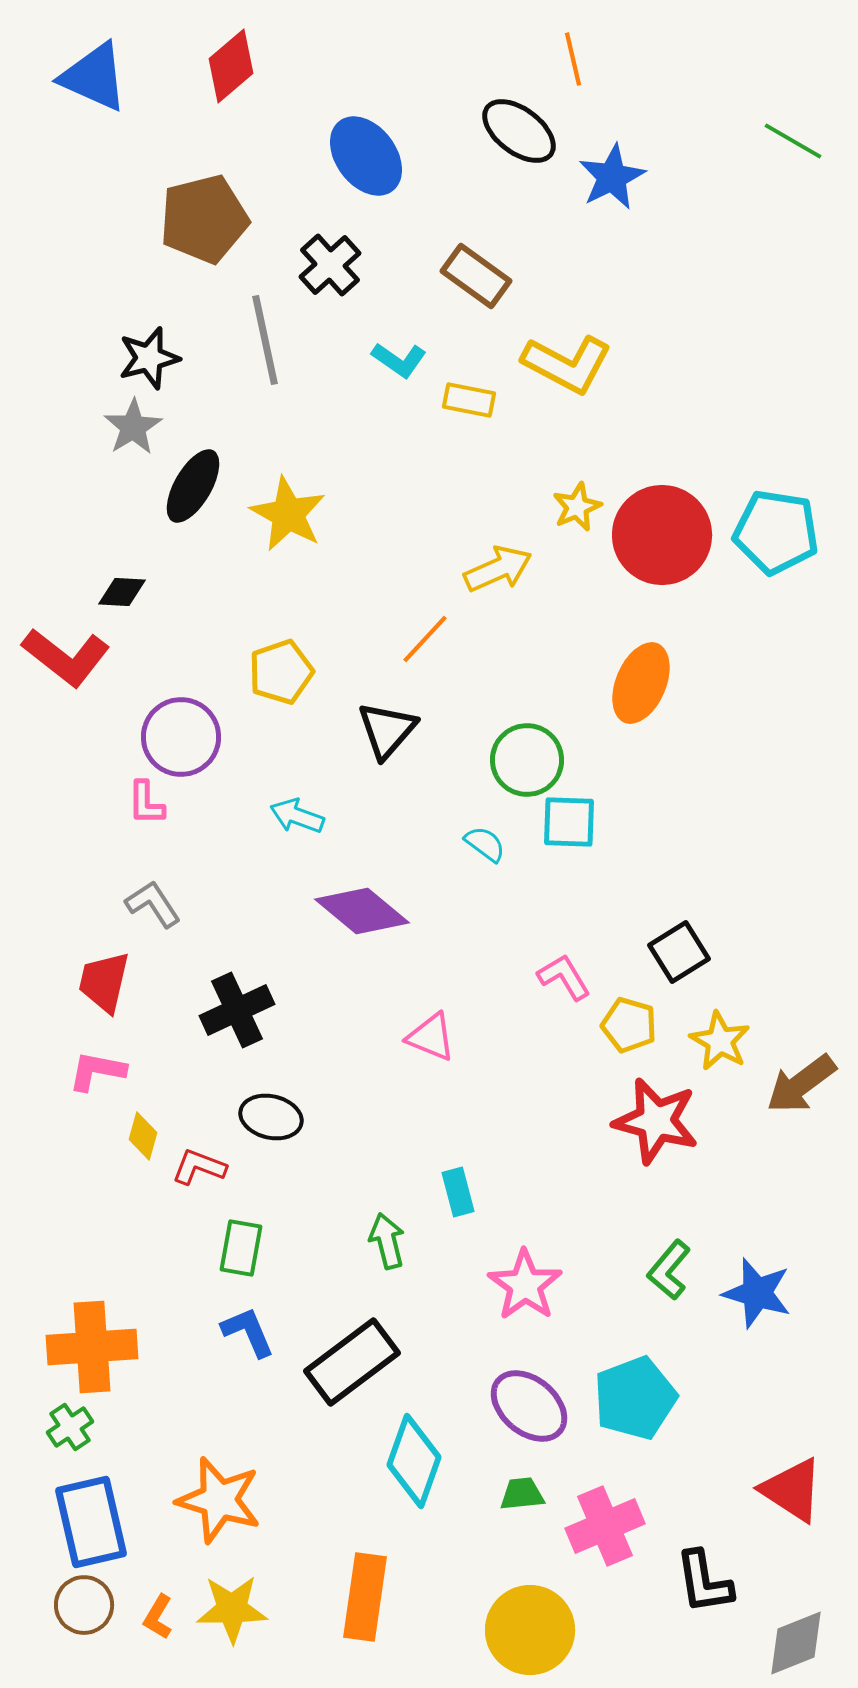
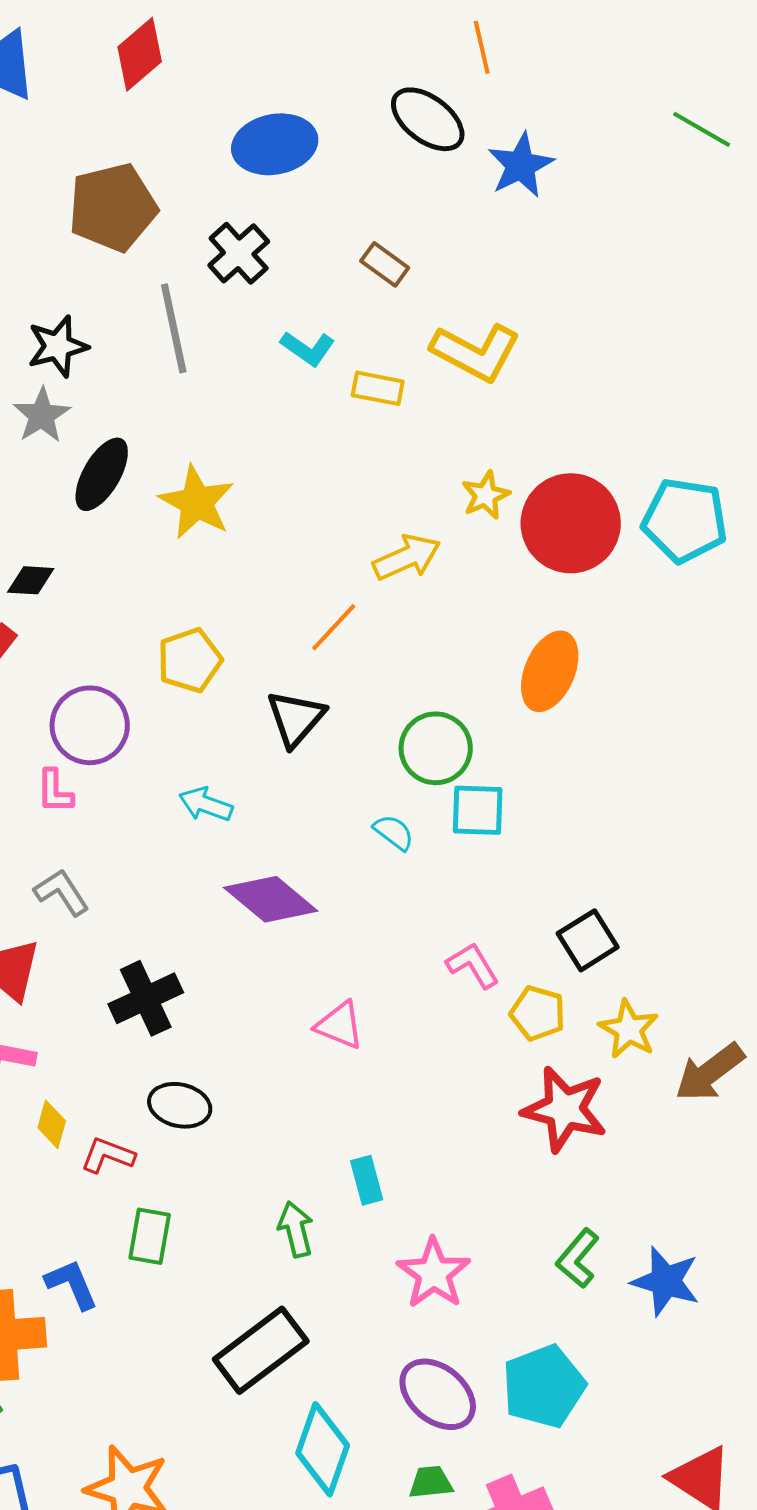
blue ellipse: (366, 156) -> (275, 144), turned -64
brown rectangle: (476, 276) -> (385, 264), size x0.7
blue L-shape: (248, 1332) -> (72, 1284), moved

